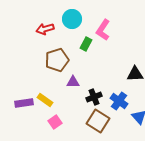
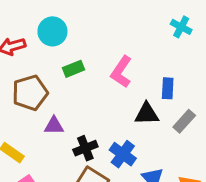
pink L-shape: (103, 30) -> (121, 72), moved
green rectangle: (86, 44) -> (73, 69), turned 40

